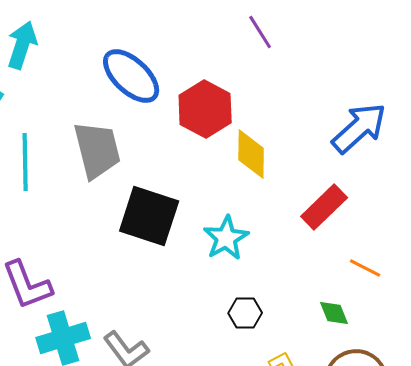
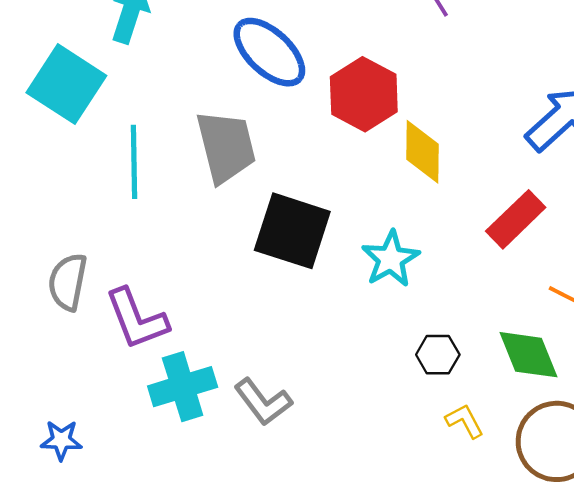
black hexagon: (245, 313) -> (438, 355), moved
green diamond: (334, 313) -> (528, 355), size x1.6

